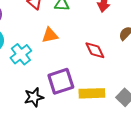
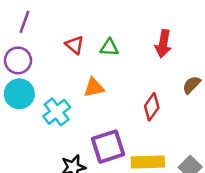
red diamond: (95, 50) -> (152, 107), turned 60

